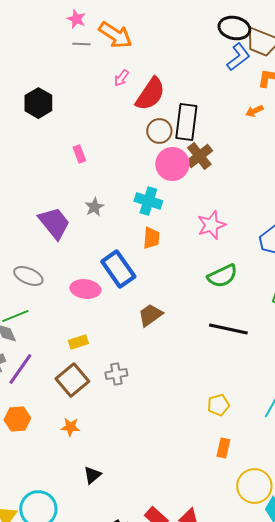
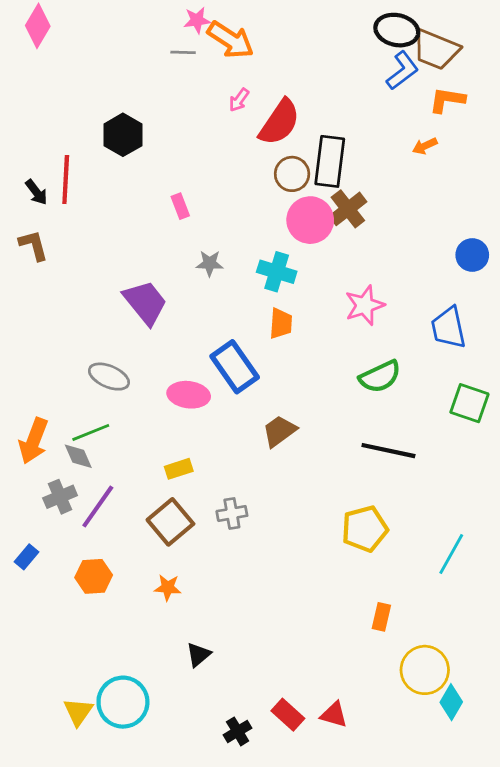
pink star: (76, 19) -> (197, 20), moved, turned -30
gray star: (94, 207) -> (210, 263), moved, turned 30
yellow pentagon: (218, 405) -> (365, 529), moved, size x1.5

